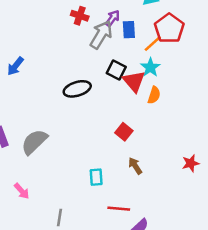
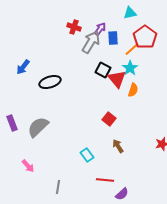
black ellipse: (77, 89) -> (50, 82), moved
cyan rectangle: (96, 177) -> (87, 155), turned -32

